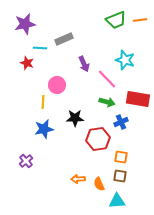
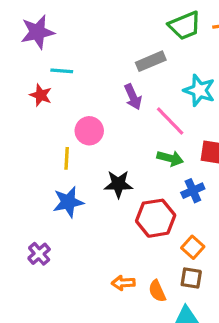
gray rectangle: (64, 39) -> (151, 61), moved
orange square: (121, 157) -> (193, 247), turned 32

